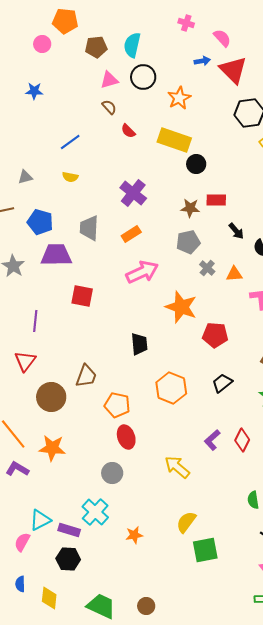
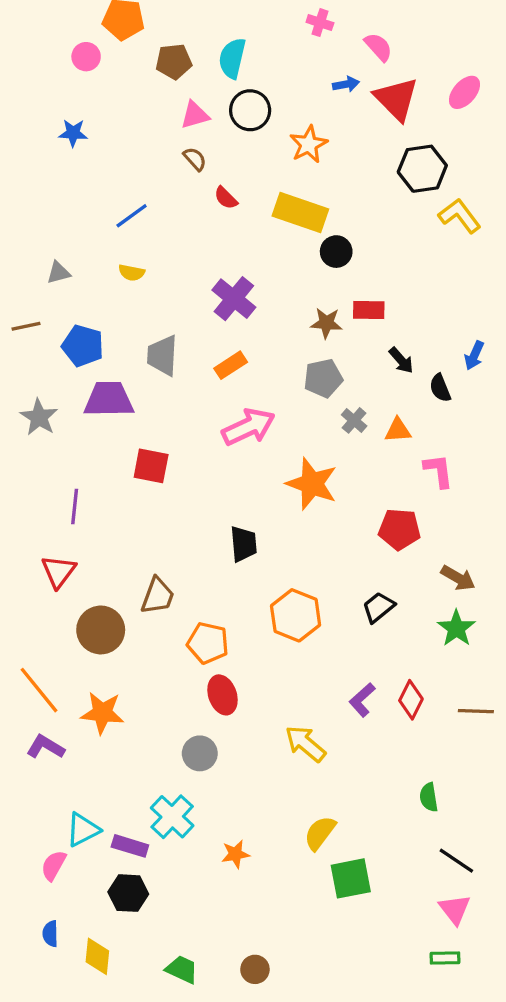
red pentagon: (215, 335) -> (400, 529), moved
green trapezoid: (101, 606) -> (182, 969), size x0.7

